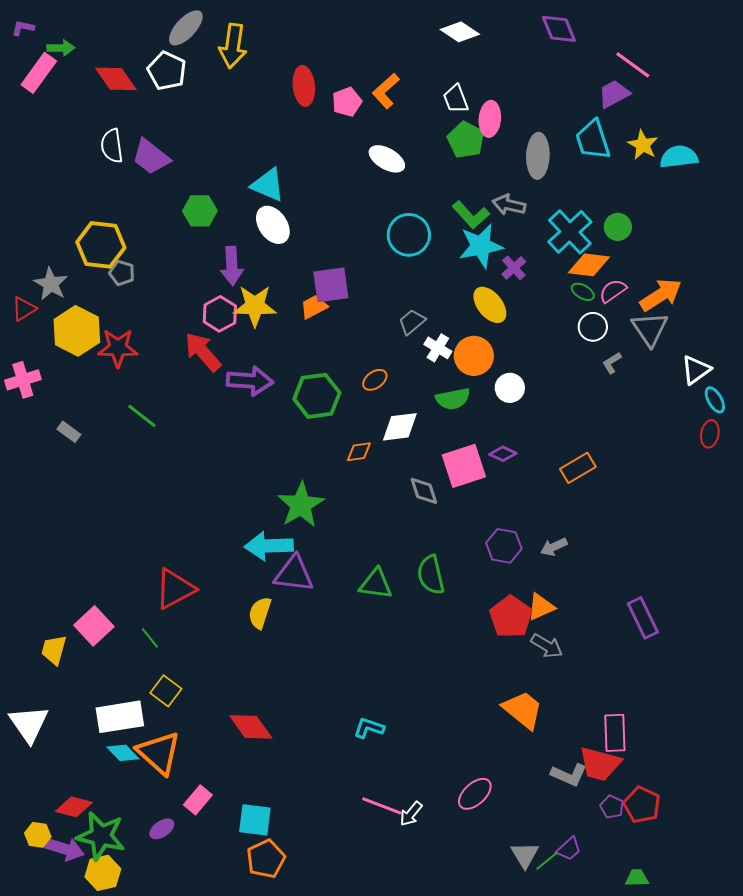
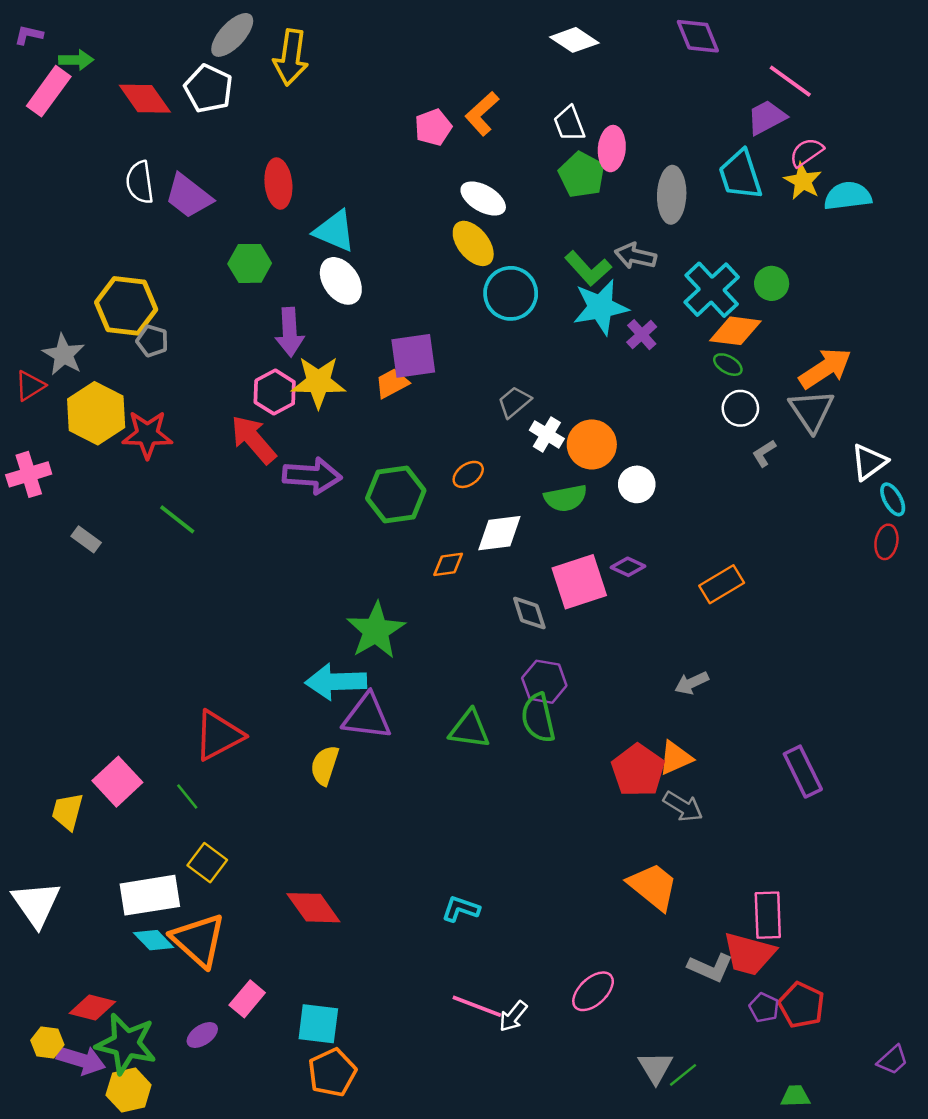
red ellipse: (304, 86) -> (278, 184), moved
pink semicircle: (613, 291) -> (807, 152), moved
yellow ellipse: (490, 305) -> (473, 243), moved
purple hexagon: (504, 546) -> (544, 682), moved
purple trapezoid: (569, 849) -> (893, 1060), moved

